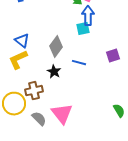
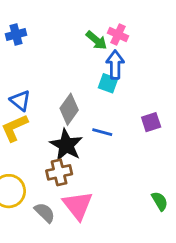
cyan square: (83, 29) -> (108, 83), turned 32
black star: (54, 72) -> (66, 145), size x1.6
brown cross: (34, 91) -> (59, 172), moved

